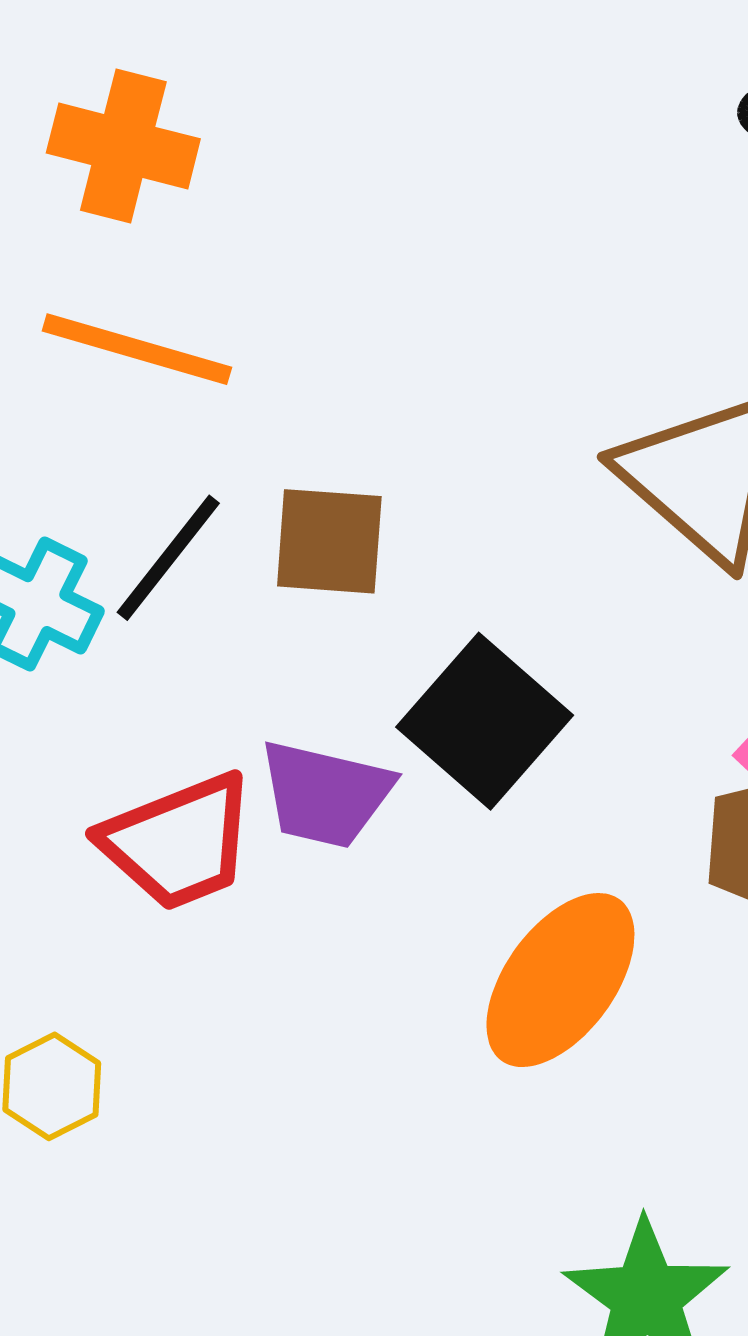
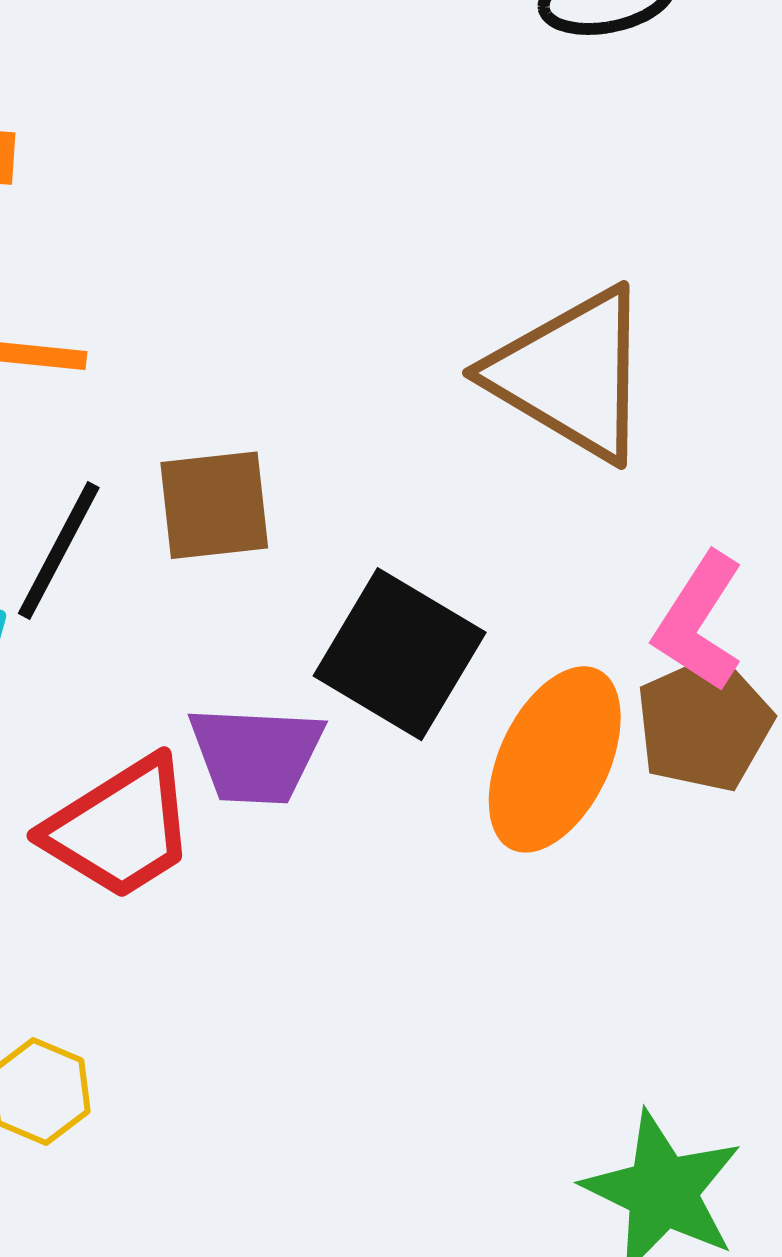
orange ellipse: (560, 980) -> (555, 759), moved

